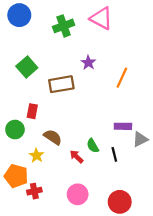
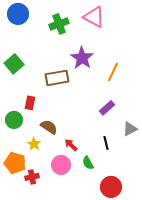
purple star: (88, 63) -> (82, 58), size x1.6
green square: (27, 67) -> (14, 64), moved
purple rectangle: (123, 126) -> (107, 108), moved, turned -42
green semicircle: (93, 146) -> (88, 163), moved
pink circle: (78, 194) -> (61, 165), moved

